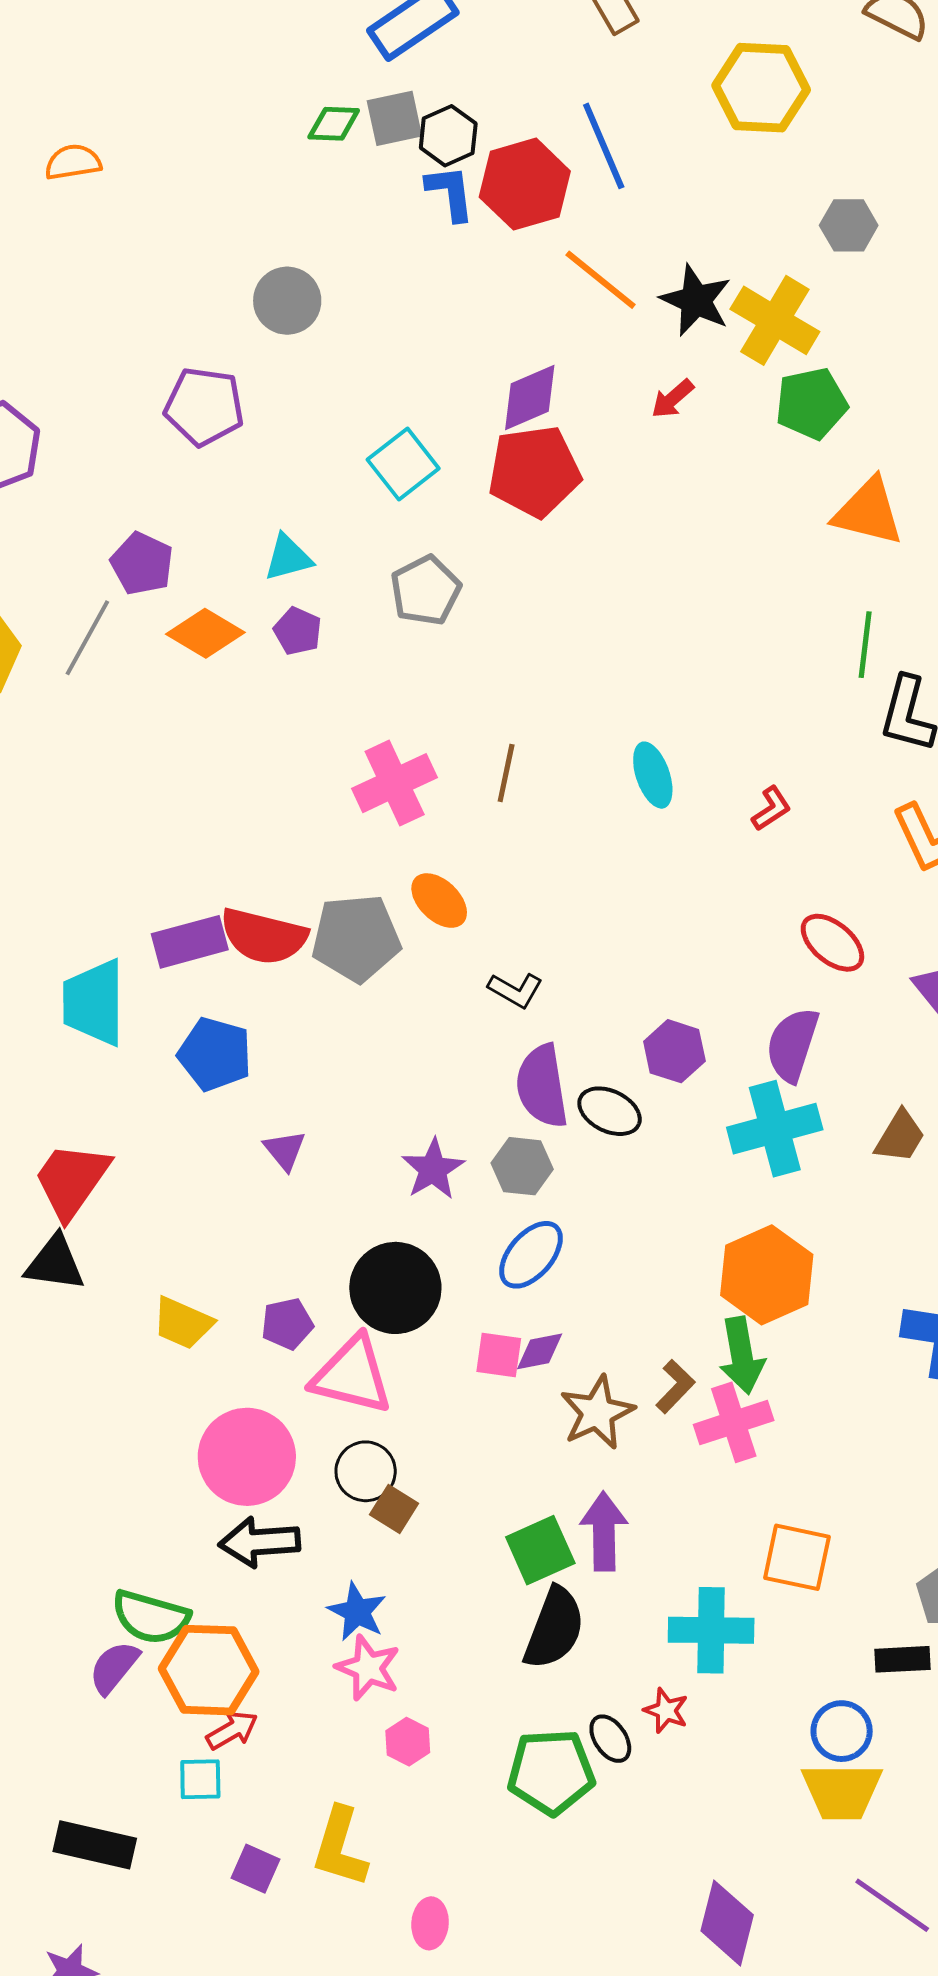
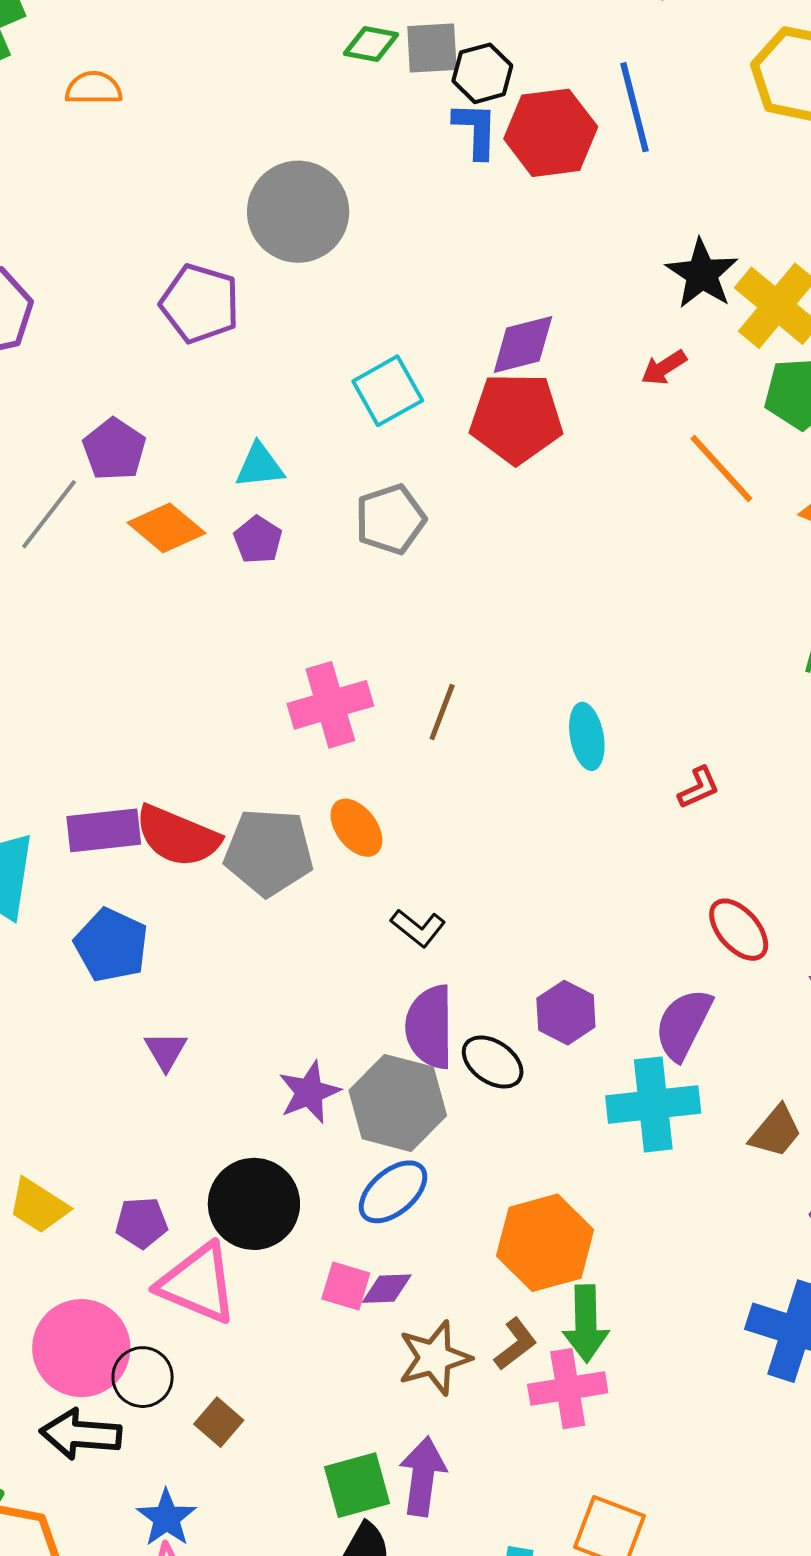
orange semicircle: (73, 162) -> (94, 88), moved
orange line: (601, 280) -> (721, 469), moved
gray circle: (287, 301) -> (298, 212), size x1.5
gray hexagon: (522, 1166) -> (398, 1103), size x1.6
orange hexagon: (767, 1275) -> (545, 1243), moved
black circle: (366, 1471) -> (143, 1377), moved

